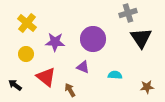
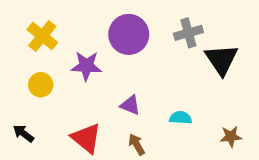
gray cross: (128, 13) -> (188, 33), moved
purple circle: (93, 39) -> (129, 34), moved
red triangle: (46, 77) -> (86, 138), moved
brown arrow: (70, 90) -> (137, 144), moved

